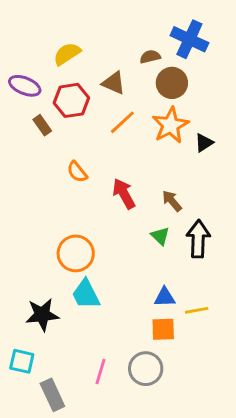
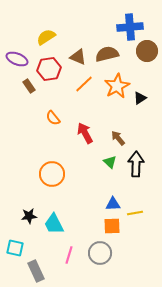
blue cross: (189, 39) -> (130, 27), turned -30
brown semicircle: (150, 57) -> (107, 54), moved, size x1.6
brown circle: (172, 83) -> (147, 51), moved
cyan trapezoid: (86, 294) -> (54, 224), moved
black star: (42, 315) -> (29, 216), size x0.7

